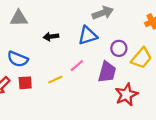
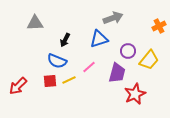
black arrow: (51, 37) -> (65, 40), turned -56
blue semicircle: (18, 59) -> (57, 61), moved
red square: (25, 83) -> (50, 81), moved

